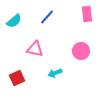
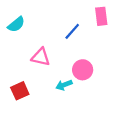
blue line: (47, 17) -> (72, 31), moved
pink circle: (81, 51) -> (83, 70), moved

